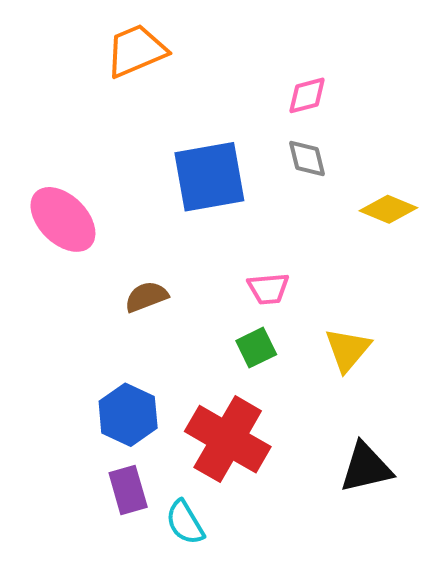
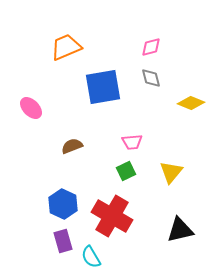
orange trapezoid: (136, 51) -> (66, 47), moved
pink ellipse: (63, 219) -> (31, 108), size x0.7

